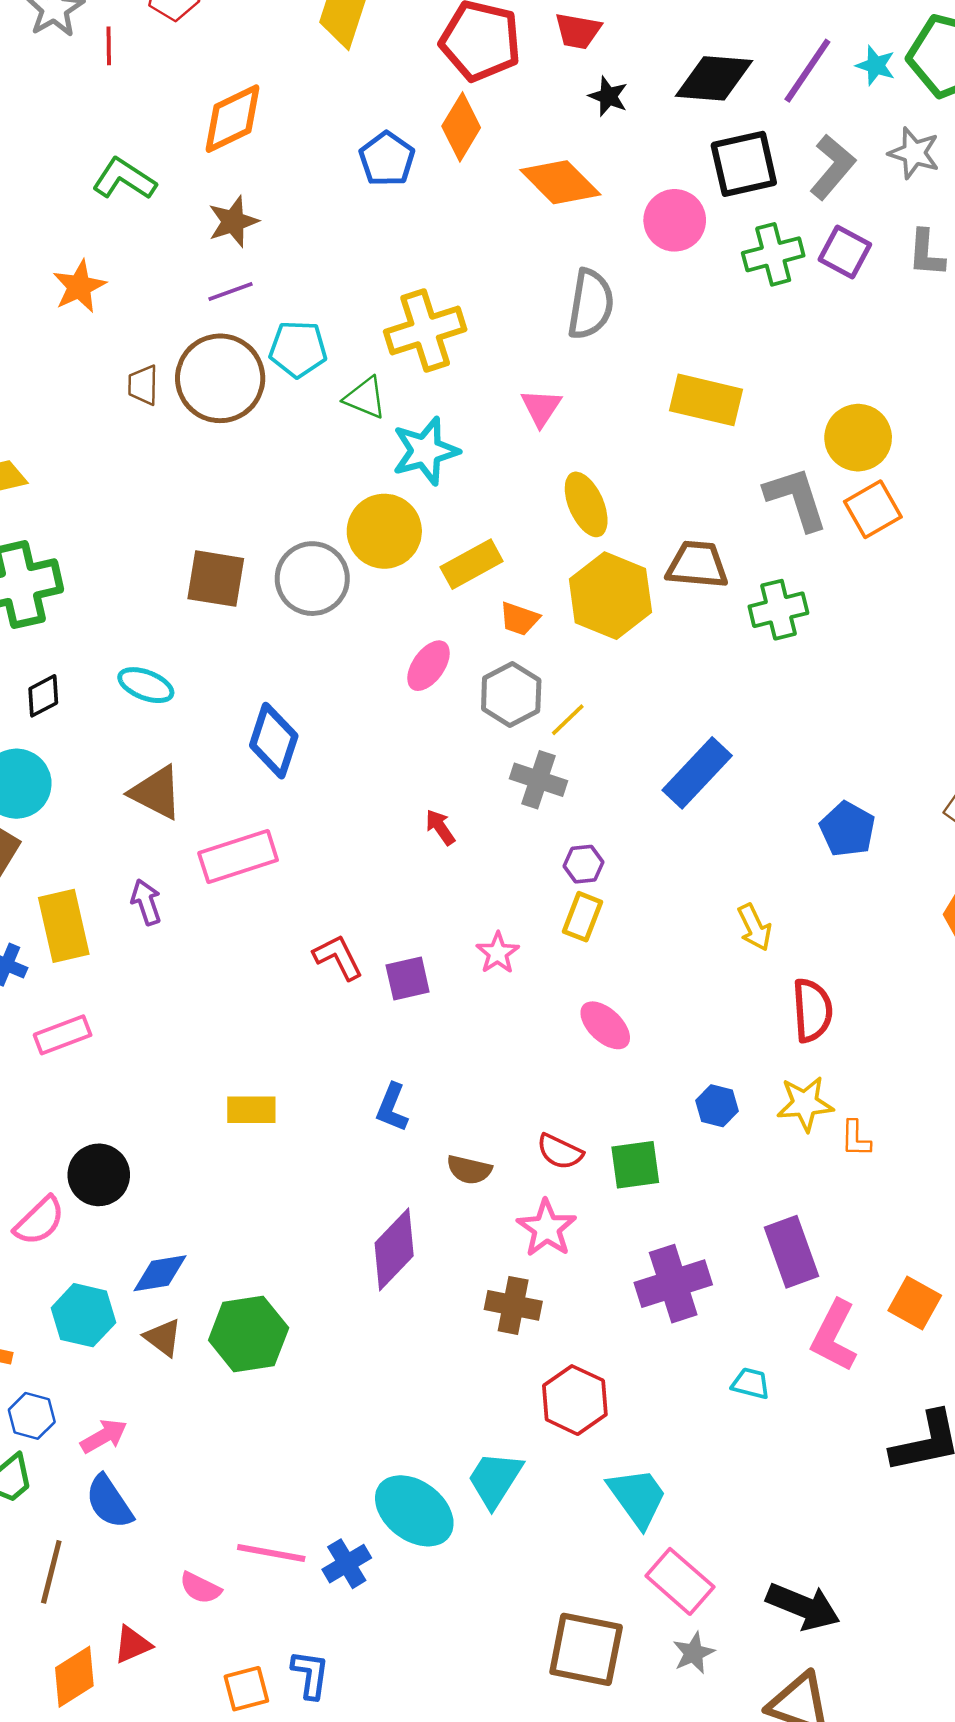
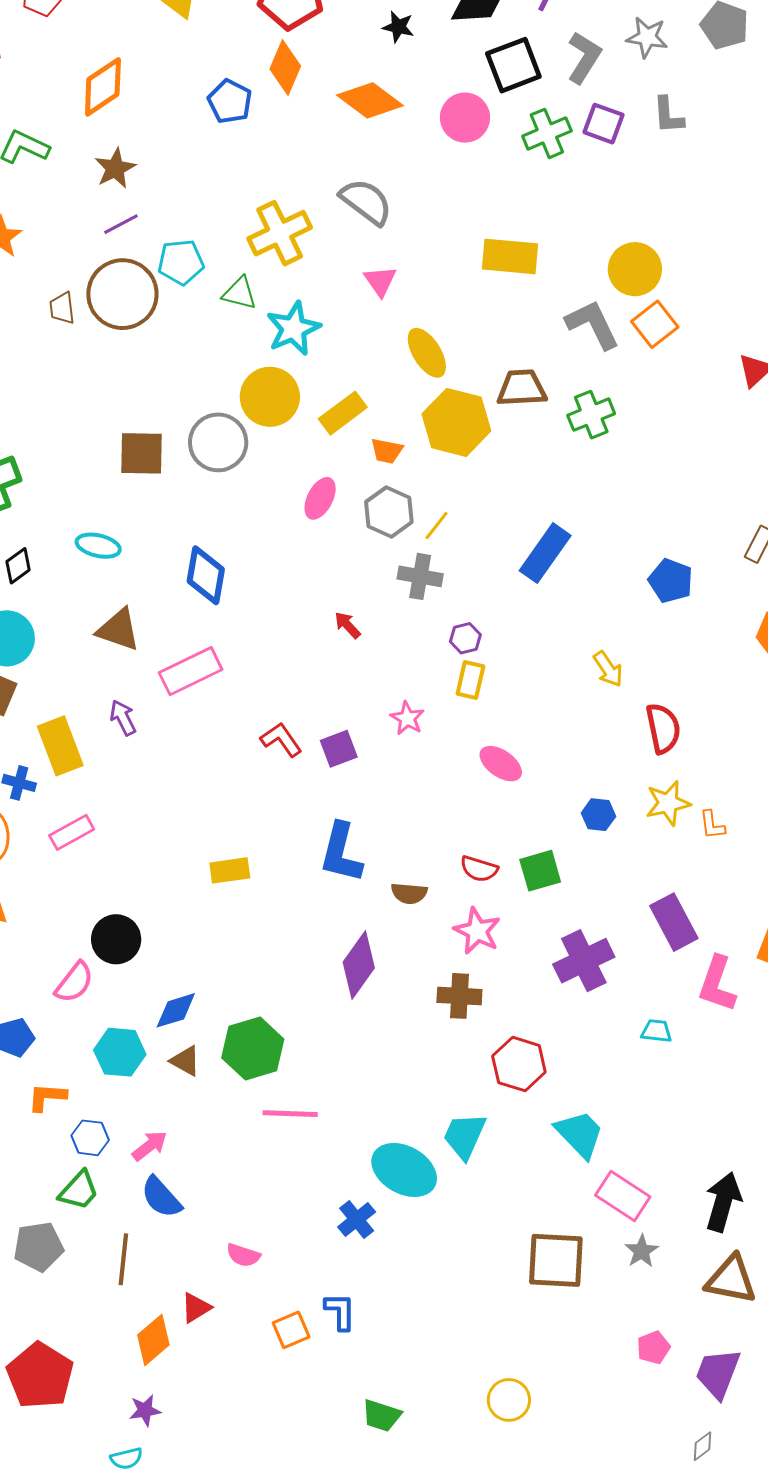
gray semicircle: (591, 304) -> (366, 202), moved, turned -54
blue L-shape: (392, 1108) -> (341, 853), size x1.6
pink line: (271, 1553) -> (290, 1114), moved
black arrow: (803, 1606) -> (723, 1202), turned -88

